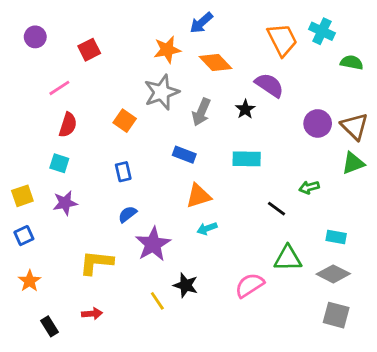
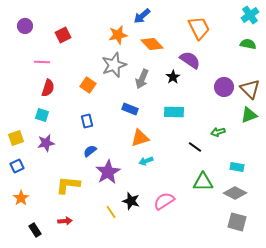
cyan cross: (322, 31) -> (250, 15), moved, turned 30
pink line: (59, 88) -> (42, 62), turned 35
pink semicircle: (250, 285) -> (164, 201), moved

